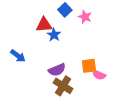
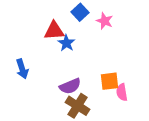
blue arrow: (18, 56) -> (22, 69), turned 35
pink semicircle: (99, 75) -> (122, 92), turned 56

